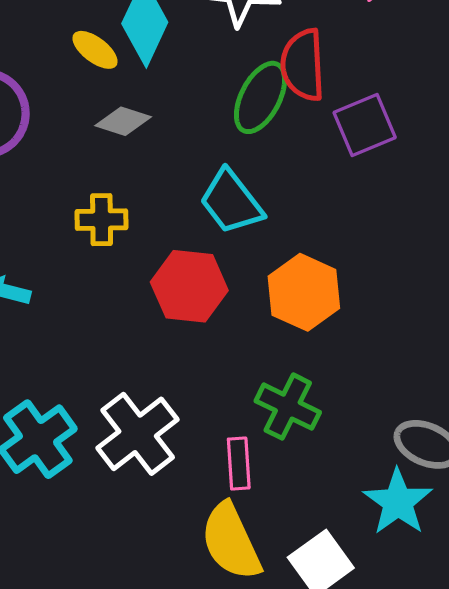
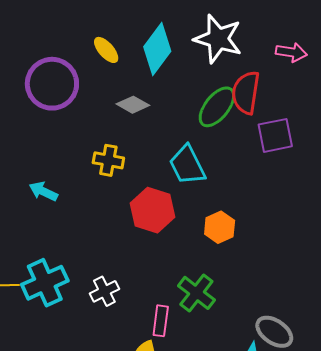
yellow ellipse: (95, 50) -> (106, 50), moved
orange hexagon: (304, 292) -> (220, 227), size x0.7
white cross: (138, 434) -> (104, 291), size x0.6

